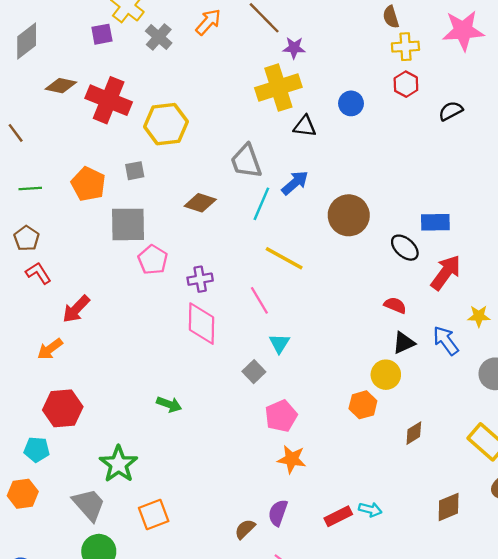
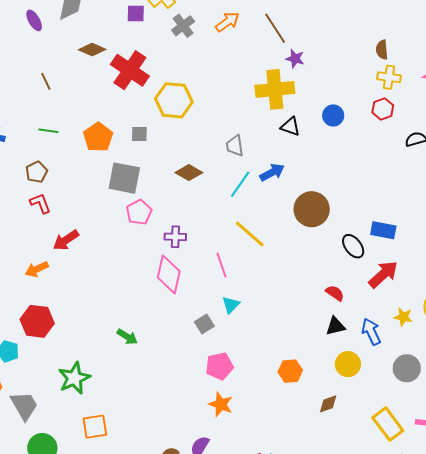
gray trapezoid: (246, 161) -> (235, 146), size x0.7
yellow circle: (386, 375) -> (348, 364), moved
gray trapezoid: (89, 505) -> (24, 406), moved

